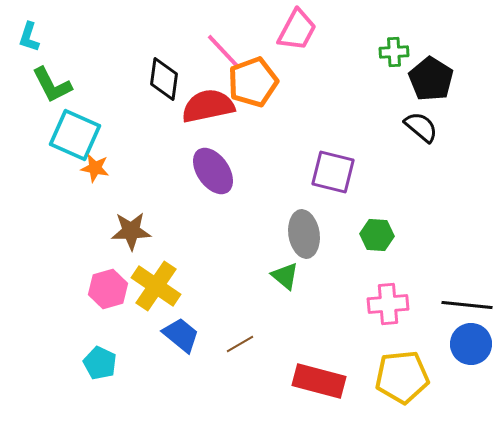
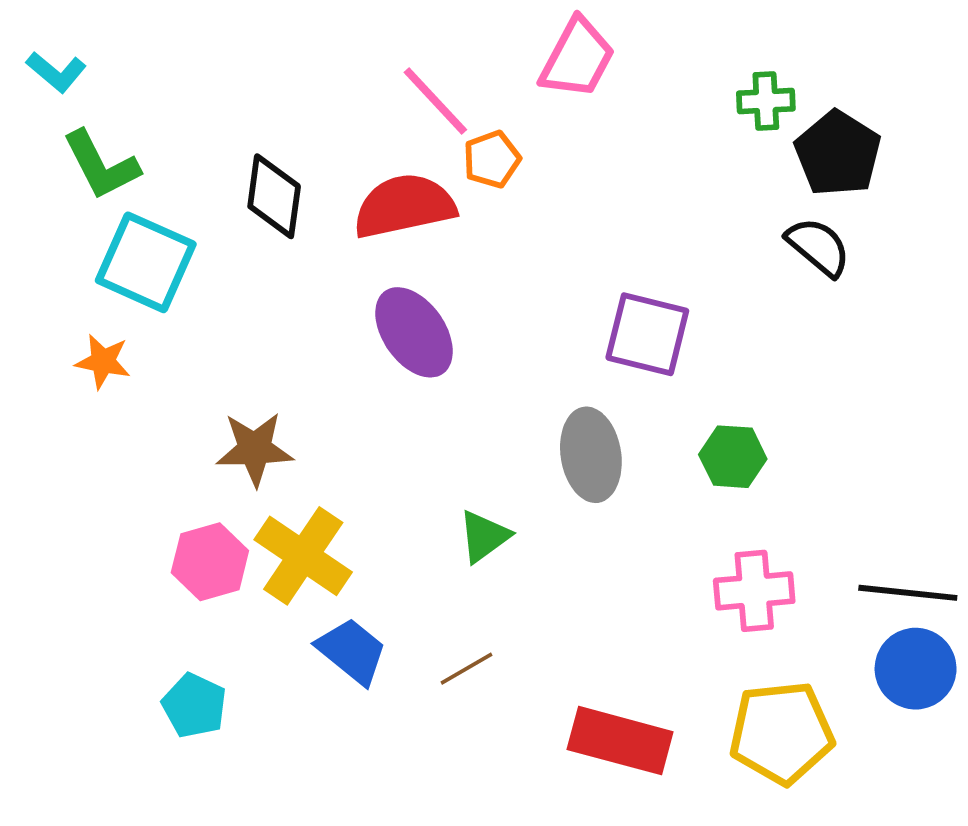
cyan L-shape: (29, 37) -> (56, 72), turned -68
black diamond: (164, 79) -> (274, 196), moved
orange pentagon: (253, 82) -> (492, 159), size x0.6
orange star: (95, 168) -> (103, 361), moved
green triangle: (285, 276) -> (484, 536), moved, turned 44

